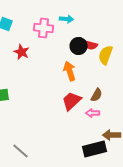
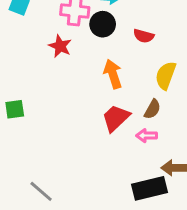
black circle: (79, 46) -> (103, 24), moved
red star: (22, 52) -> (60, 46), moved
yellow semicircle: (106, 55) -> (166, 75), moved

